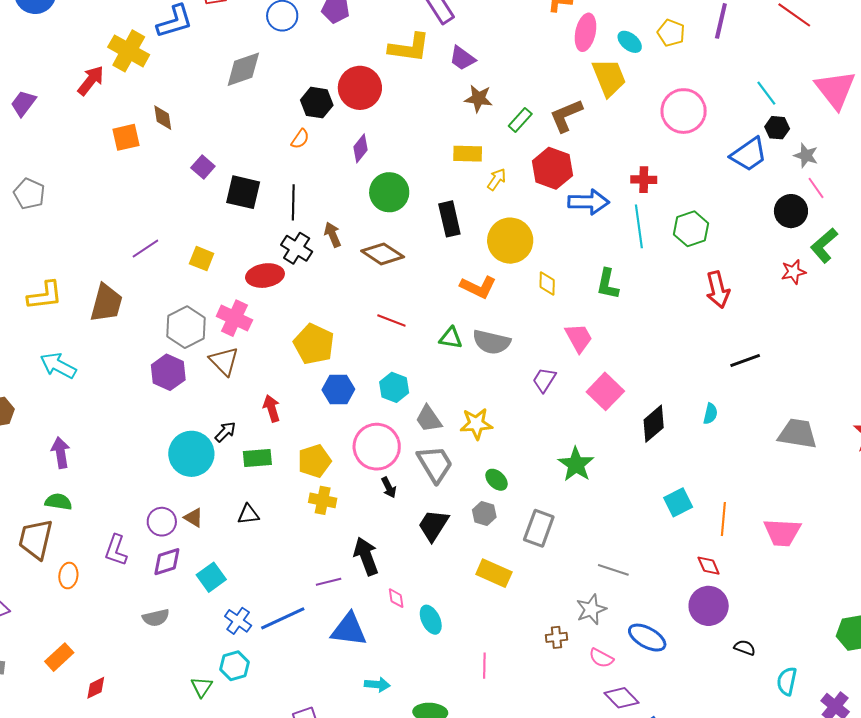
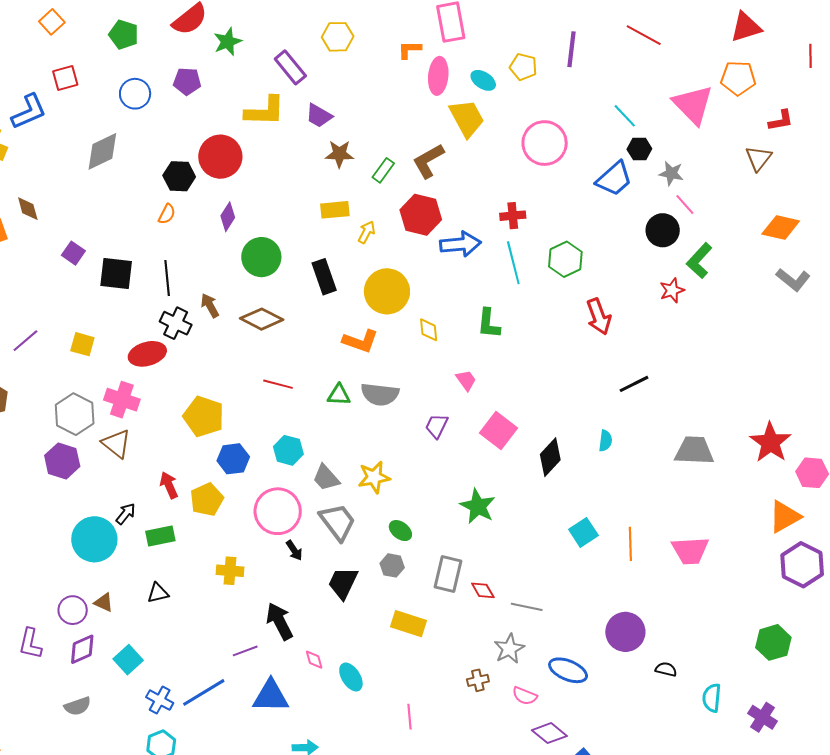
pink trapezoid: (579, 338) -> (466, 380), size x0.7
yellow pentagon: (314, 461) -> (207, 499), moved
red diamond: (709, 566) -> (483, 590), moved

